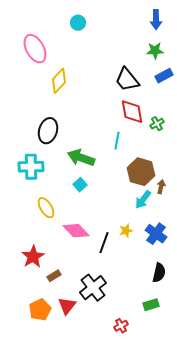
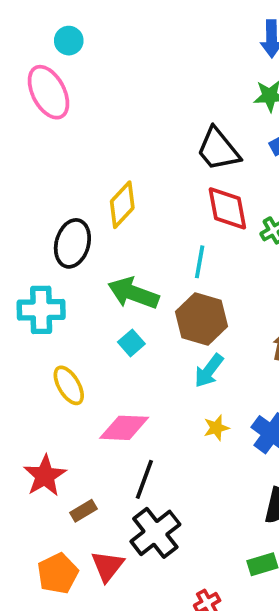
cyan circle: (78, 23) -> (69, 41), moved
yellow diamond: (59, 81) -> (122, 205), moved
brown hexagon: (141, 172) -> (202, 319), moved
cyan arrow: (143, 200) -> (209, 371), moved
pink diamond: (76, 231) -> (124, 428), turned -44
black line: (104, 243) -> (144, 479), moved

